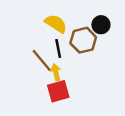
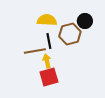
yellow semicircle: (56, 24) -> (47, 20), turned -30
brown line: (42, 60) -> (35, 51), turned -60

